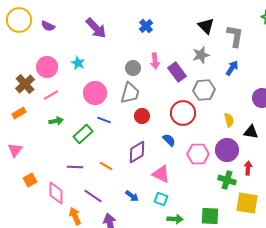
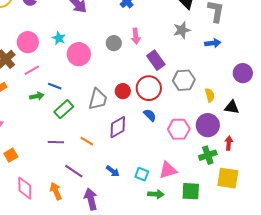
blue arrow: (232, 68) -> (213, 43), turned 49
purple rectangle: (177, 72) -> (156, 60), moved
gray hexagon: (204, 90) -> (184, 80), moved
pink circle: (95, 93) -> (79, 54), moved
gray trapezoid: (130, 93) -> (98, 99), moved
red circle: (183, 113) -> (149, 88), moved
blue line: (104, 120) -> (55, 86), moved
pink triangle: (161, 174) -> (168, 170), moved, turned -42
green cross: (227, 180) -> (208, 155), turned -36
pink diamond: (56, 193) -> (25, 188), moved

